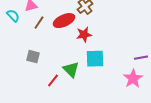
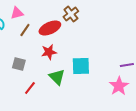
red star: (84, 35) -> (49, 52), moved
red line: (53, 81) -> (30, 88), moved

